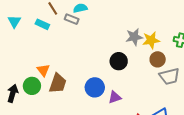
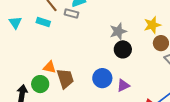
gray star: (134, 37) -> (118, 31), moved
orange triangle: (43, 70) -> (50, 67), turned -32
brown trapezoid: (58, 83) -> (65, 78), turned -30

